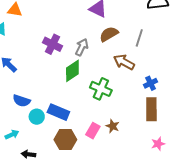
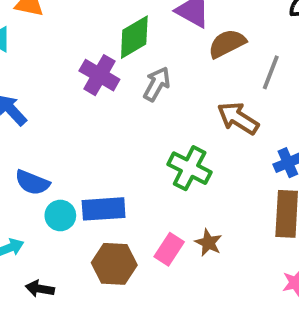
brown semicircle: (109, 34) -> (227, 44), moved
green diamond: (72, 71) -> (134, 37), moved
blue rectangle: (58, 112) -> (104, 209), turned -30

